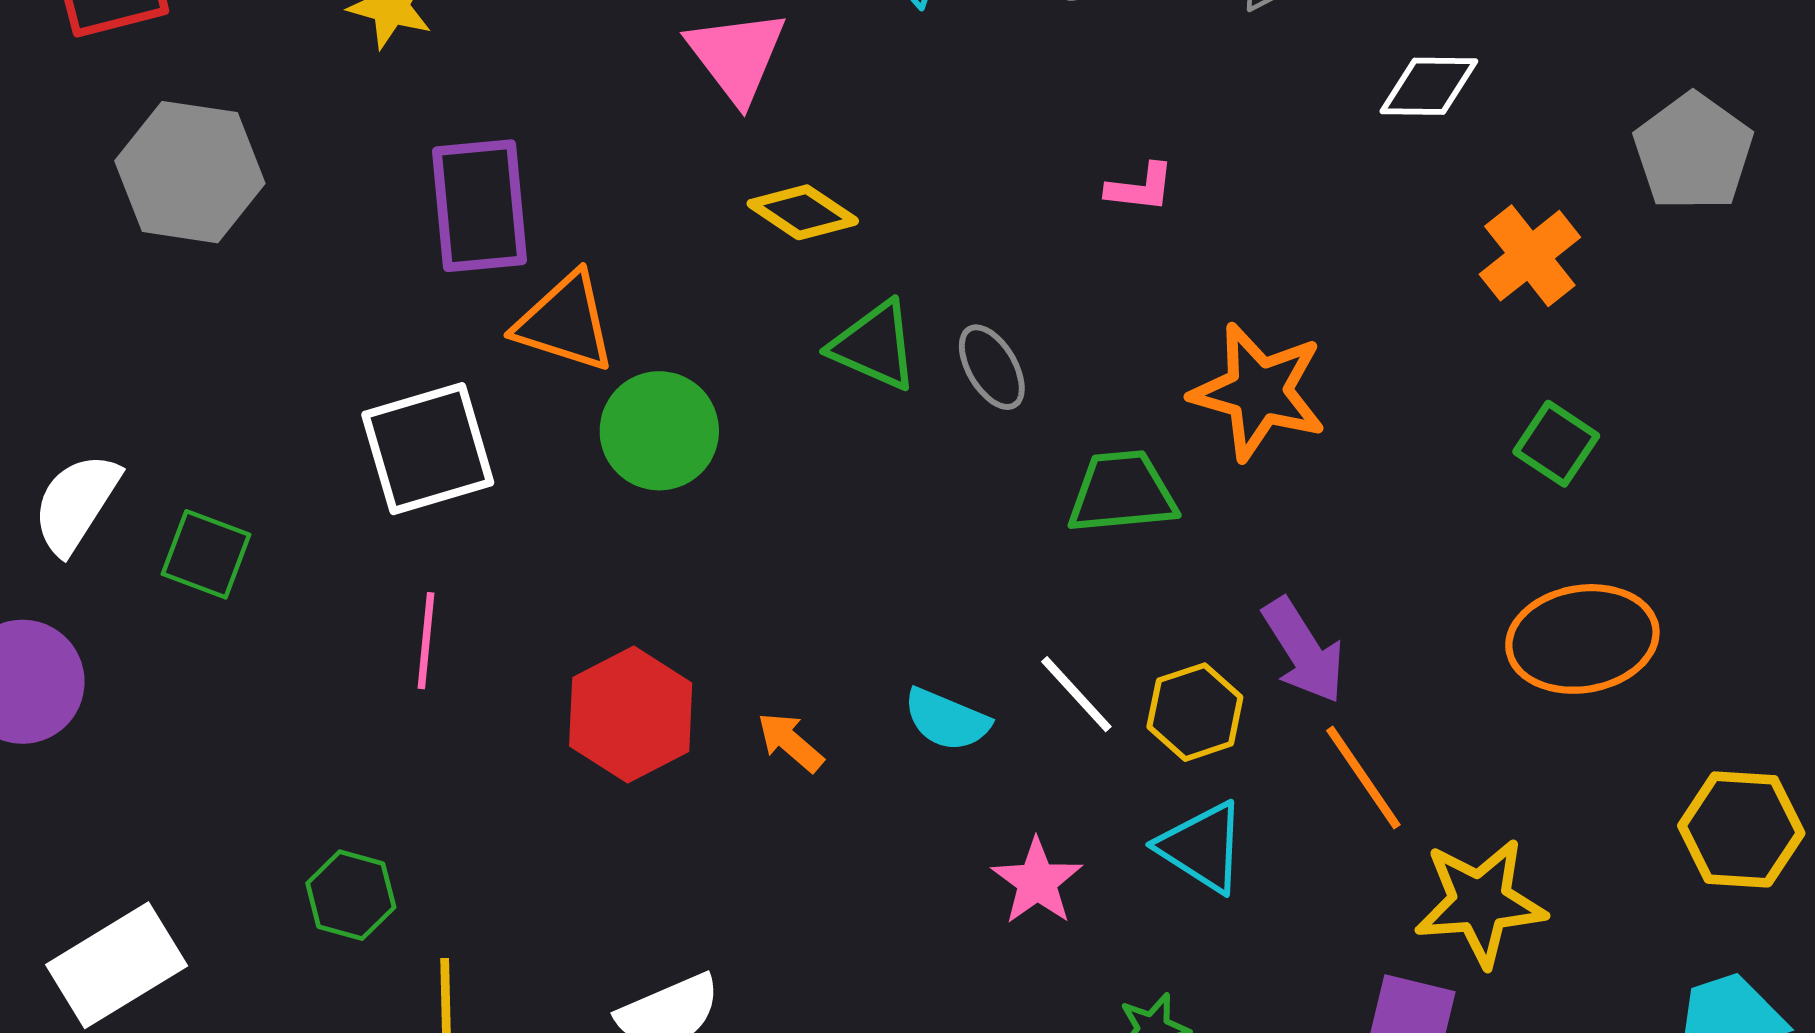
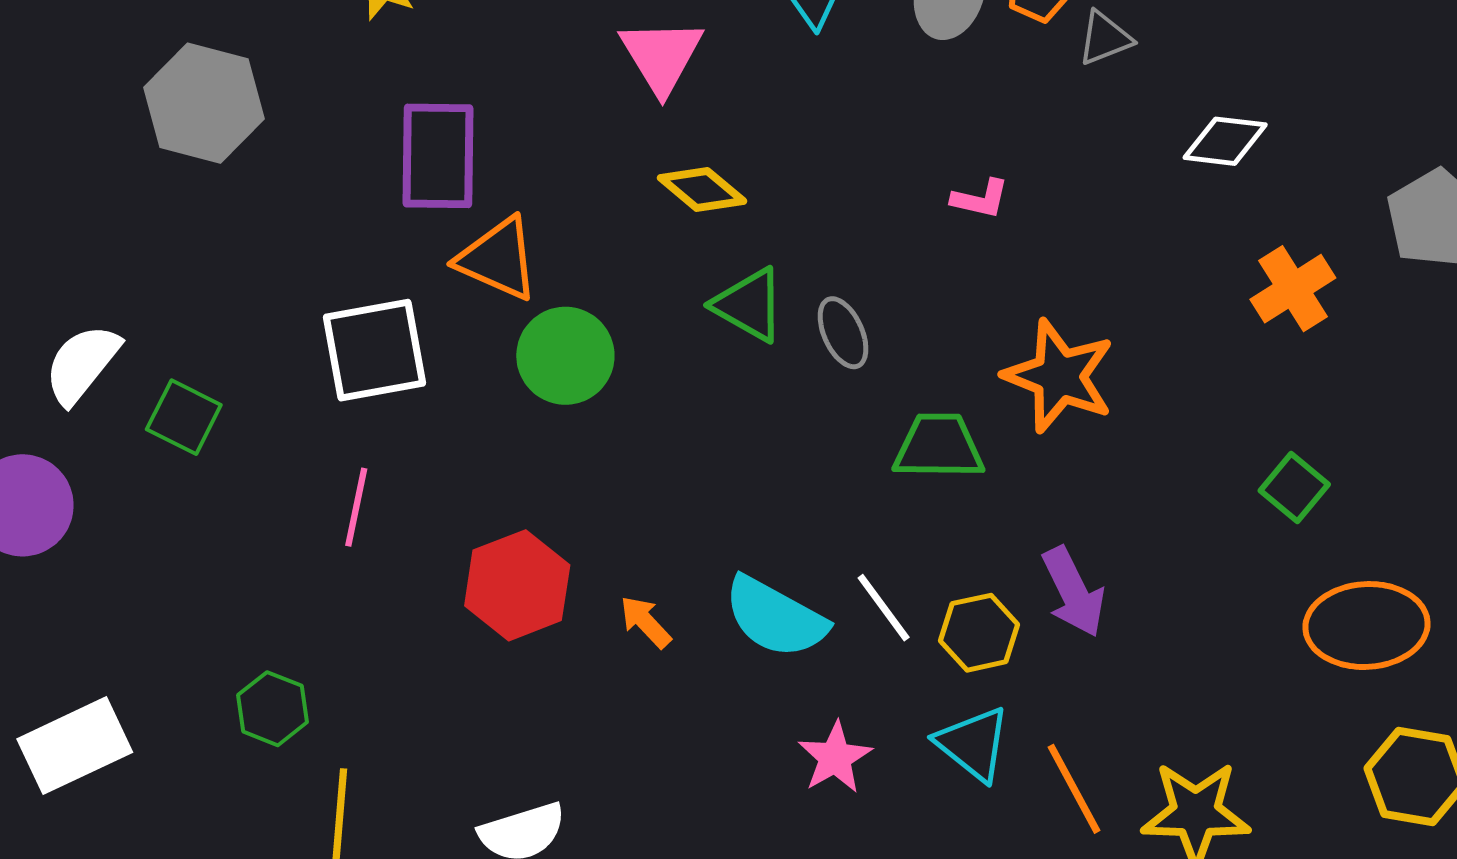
green square: (1556, 444) -> (1294, 488), moved
orange ellipse: (1582, 639) -> (1367, 626), moved
cyan semicircle: (947, 720) -> (775, 617), size x1.5
orange line: (1363, 778) -> (1074, 789), moved

